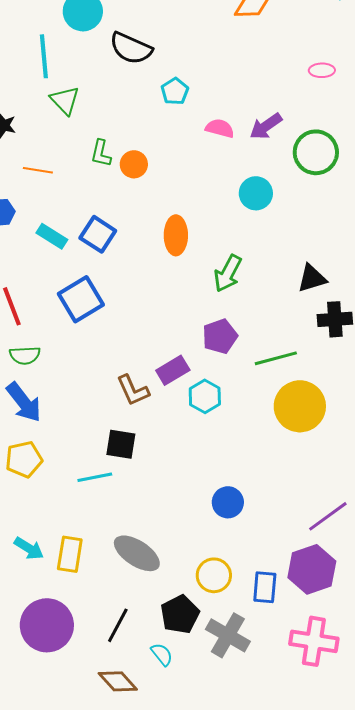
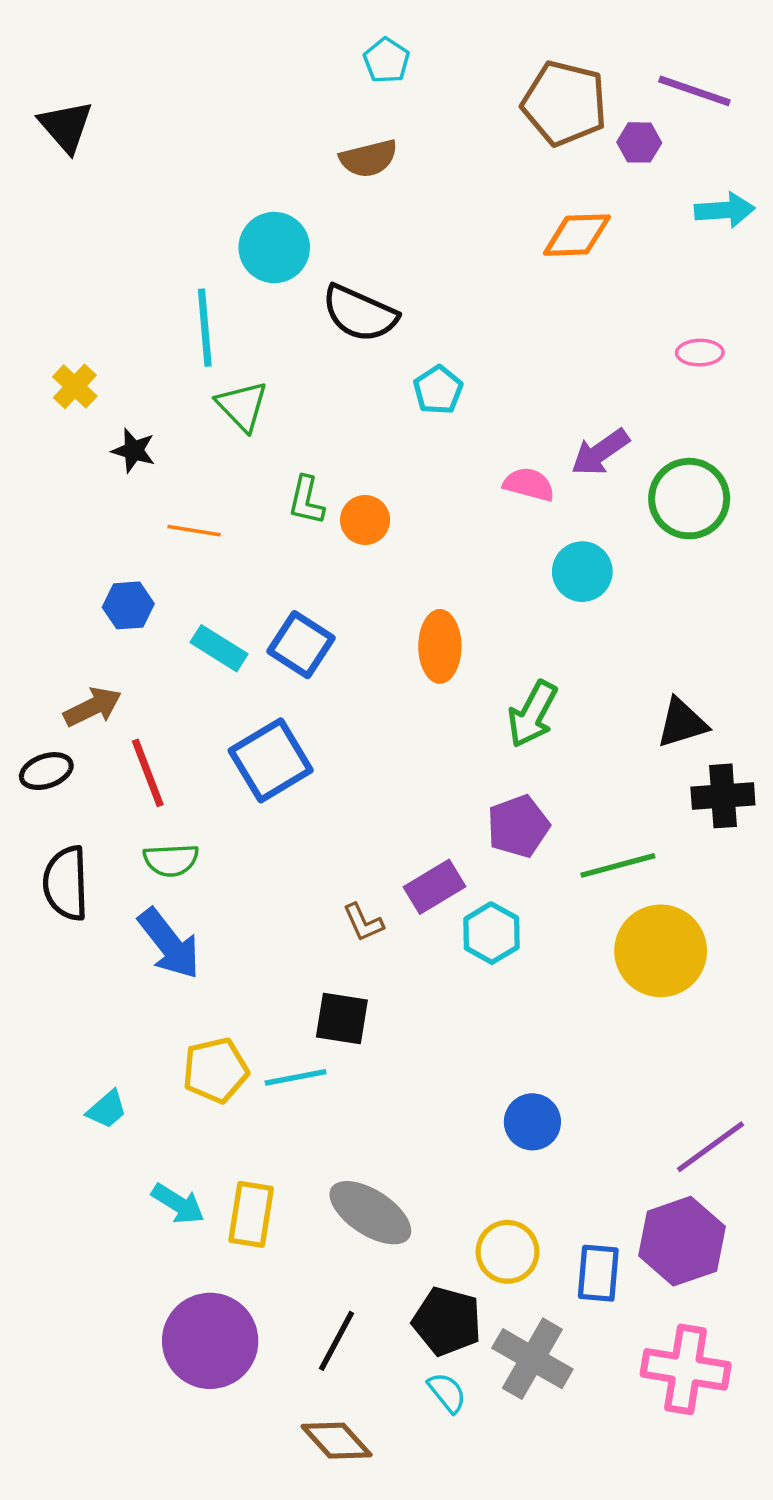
pink semicircle: (220, 128) -> (529, 484), moved
brown L-shape: (133, 390) -> (363, 922), size x0.7
yellow pentagon: (24, 459) -> (215, 1070), moved
black pentagon: (180, 614) -> (447, 1321), turned -30
cyan semicircle: (162, 654) -> (447, 1393), moved

